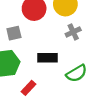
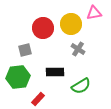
gray cross: (73, 32) -> (78, 49), turned -32

